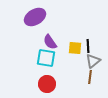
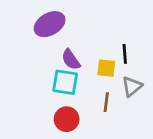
black line: (88, 46) -> (125, 54), moved
brown line: (90, 77) -> (106, 102), moved

